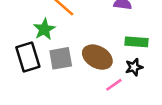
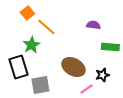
green rectangle: (137, 42) -> (110, 47), moved
gray square: (61, 58) -> (40, 85), moved

